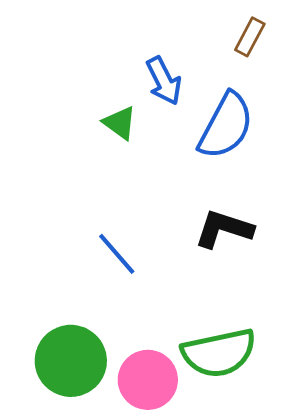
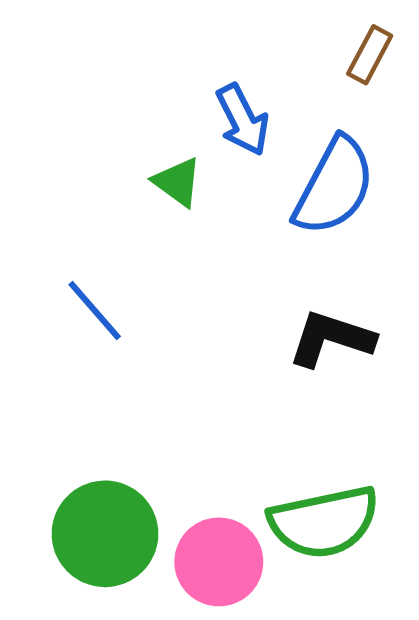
blue line: (117, 254) -> (95, 311), moved

